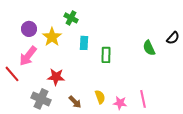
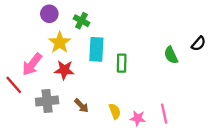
purple circle: (29, 29) -> (49, 14), moved
cyan rectangle: (84, 43) -> (96, 49), size x1.5
red star: (56, 77) -> (64, 70), moved
gray cross: (41, 99) -> (47, 101), moved, turned -30
brown arrow: (75, 102) -> (81, 106), moved

